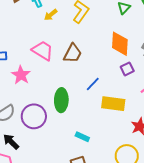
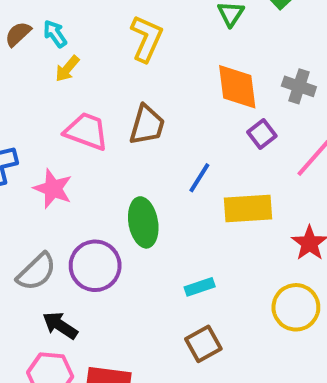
yellow arrow: (51, 15) -> (67, 69), moved
cyan rectangle: (82, 137) -> (200, 287), turned -32

